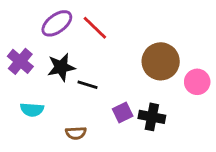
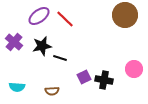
brown circle: (161, 61) -> (125, 15), moved
pink circle: (197, 82) -> (134, 69), moved
cyan semicircle: (32, 110) -> (17, 87), moved

